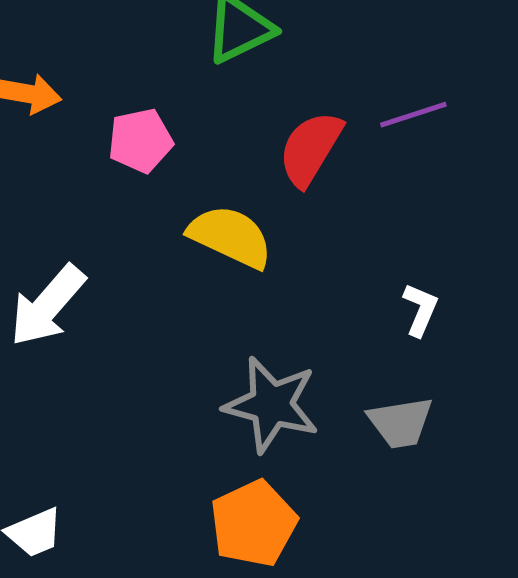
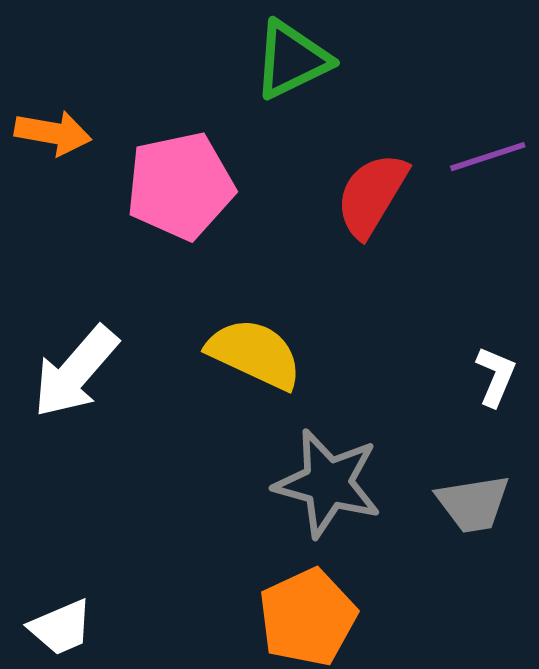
pink pentagon: (140, 141) -> (180, 186), size x1.5
yellow semicircle: (230, 237) -> (255, 354), moved

